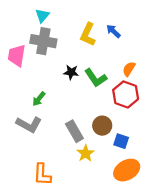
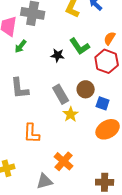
black star: (71, 72) -> (58, 55), moved
green arrow: (39, 99) -> (21, 46), moved
gray L-shape: (29, 124) -> (20, 88), turned 55

